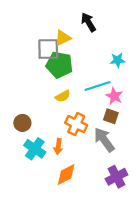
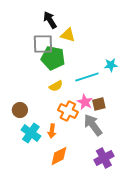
black arrow: (89, 22) -> (50, 20), moved
yellow triangle: (63, 38) -> (68, 35), moved, turned 42
cyan star: (118, 60) -> (111, 65), moved
pink star: (114, 96) -> (85, 102), moved
brown square: (111, 116) -> (99, 104), turned -32

